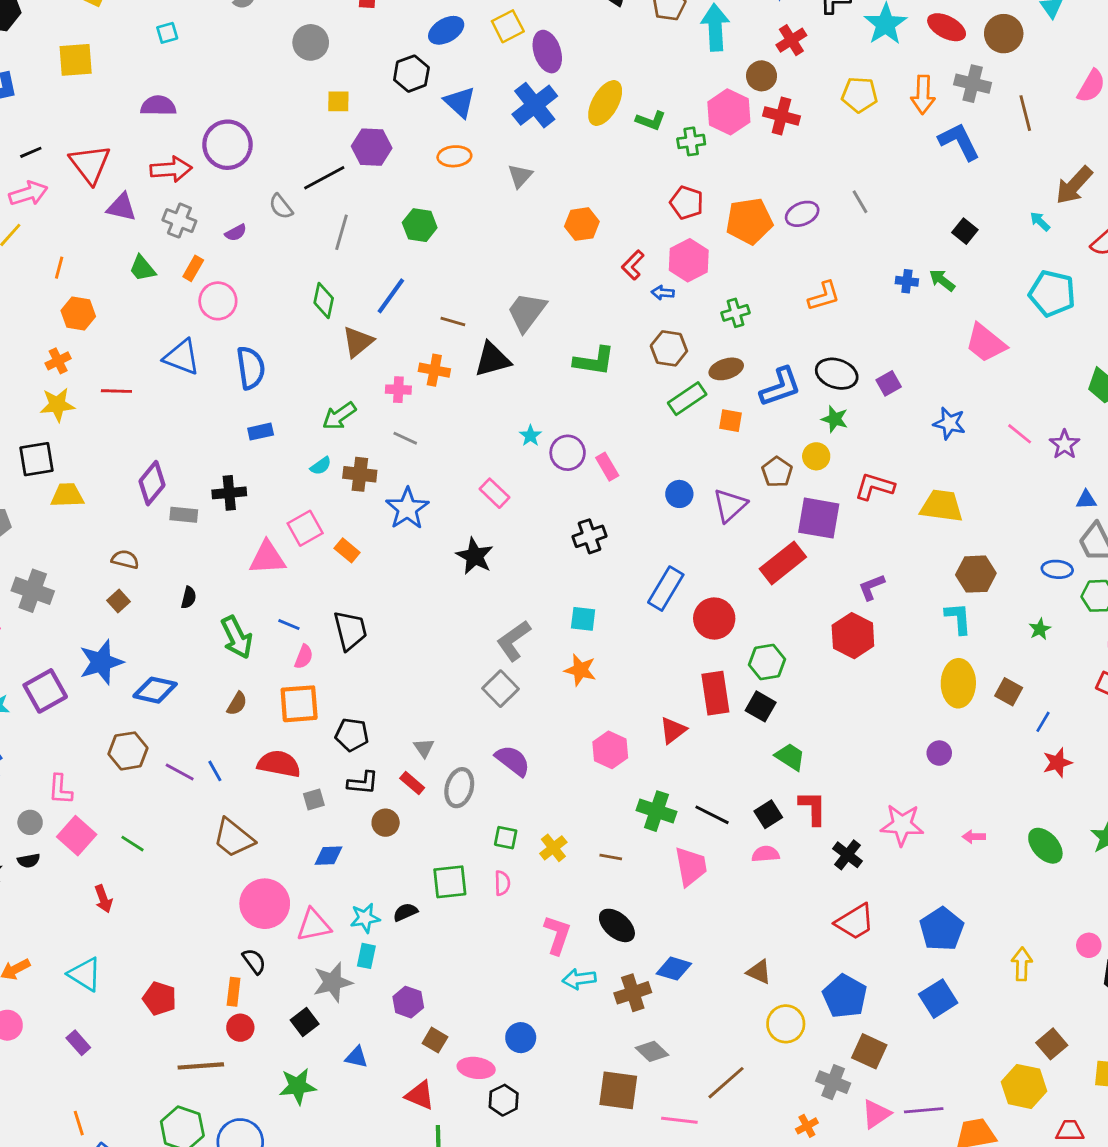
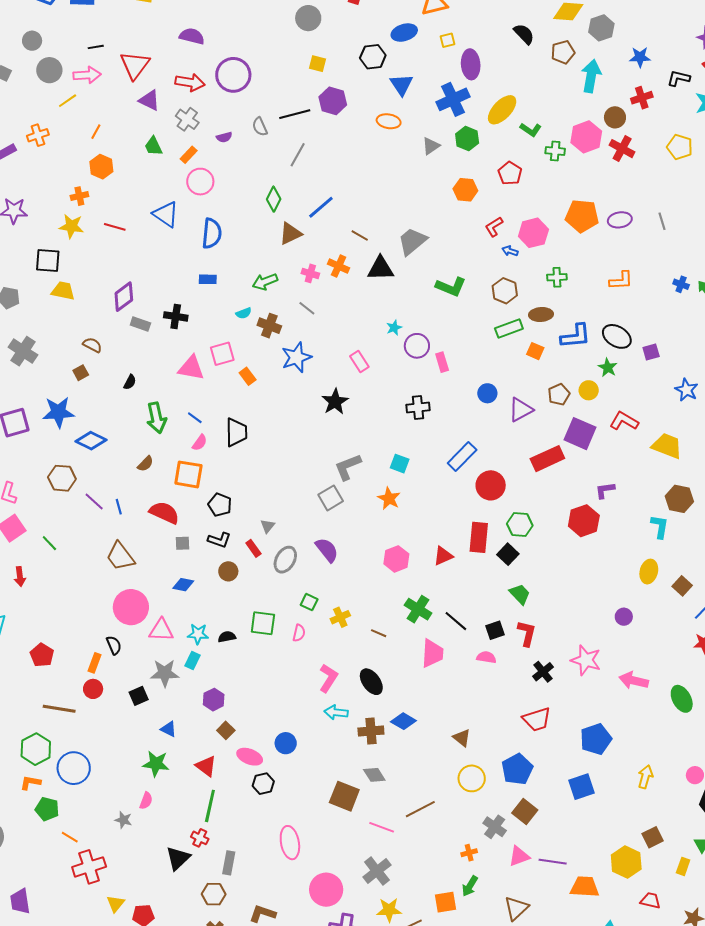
yellow square: (508, 26) -> (448, 40), size x0.7
red pentagon: (687, 203) -> (510, 173), moved
green hexagon: (420, 225) -> (467, 139), moved
yellow ellipse: (958, 683) -> (649, 572), size x0.7
pink arrow: (974, 837) -> (634, 680), size x1.8
green star: (298, 1086) -> (156, 764), moved

